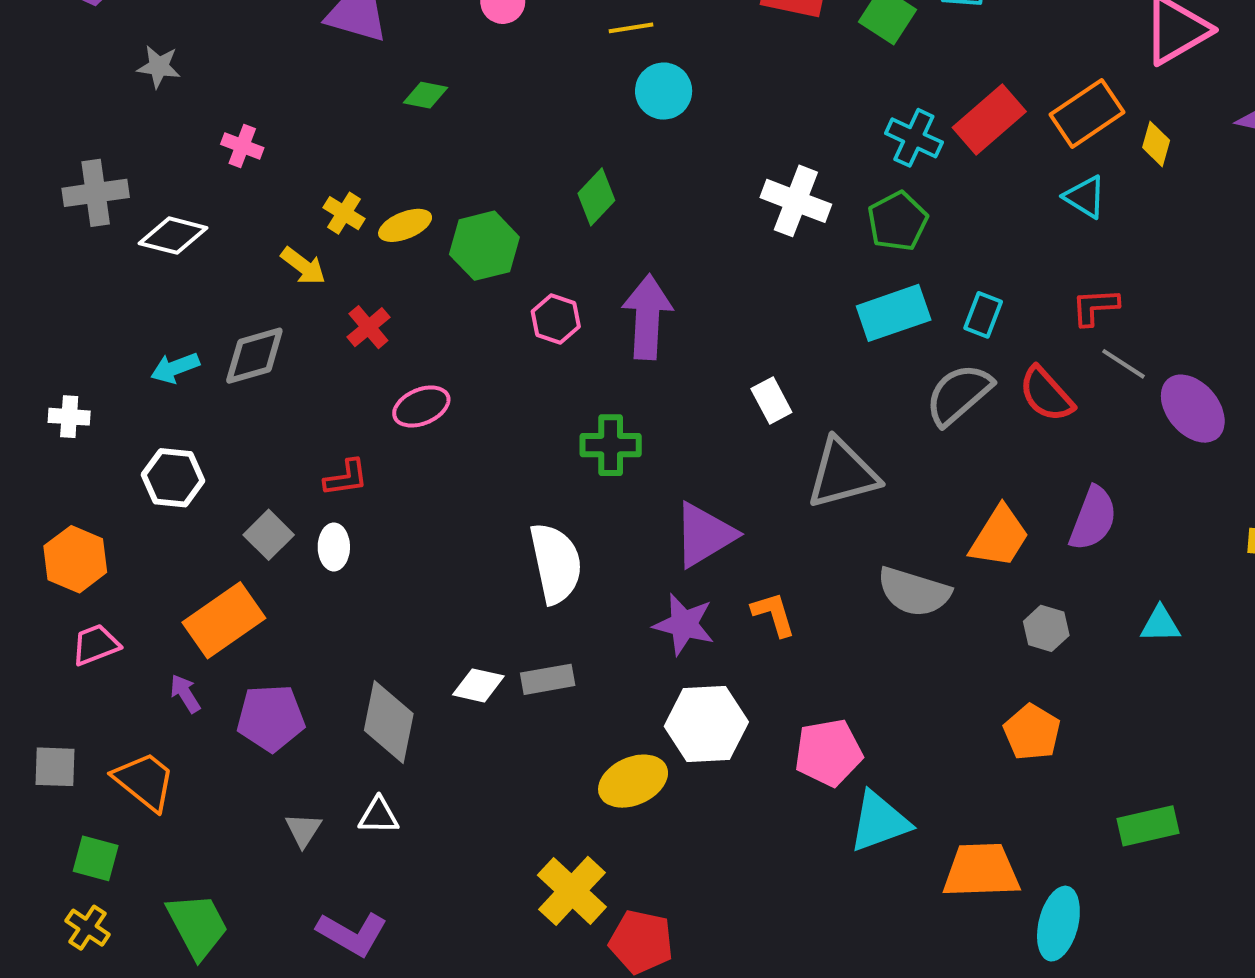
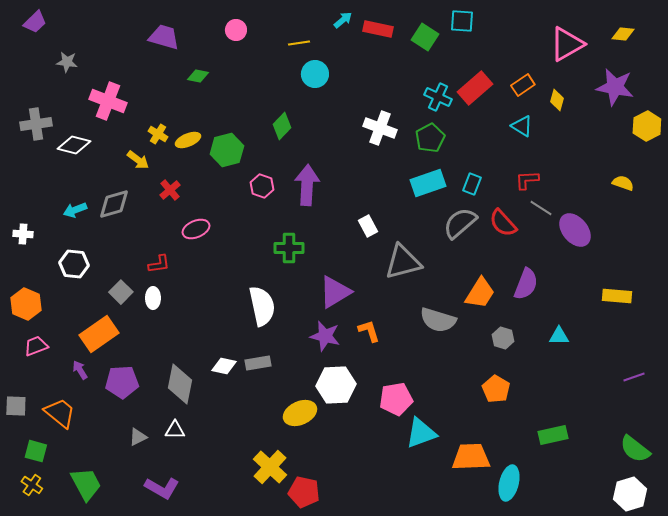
orange rectangle: (1087, 113) -> (523, 85), size x0.7
pink cross: (242, 146) -> (108, 101), size x1.8
gray triangle: (303, 830) -> (138, 437), turned 30

